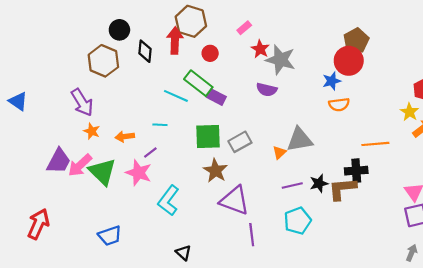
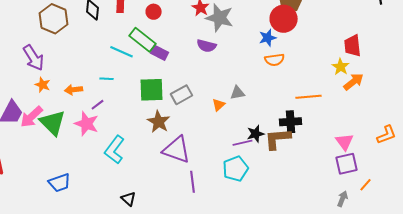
gray triangle: (300, 140) -> (238, 93), size x0.6
purple line: (292, 186) -> (243, 143), moved

